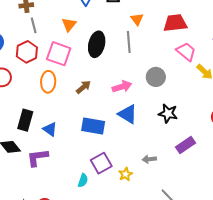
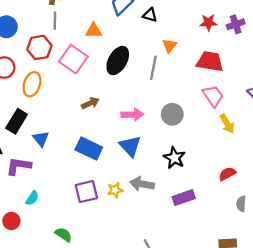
orange triangle: (69, 25) -> (94, 31), turned 35
orange ellipse: (48, 82) -> (32, 84), moved
gray arrow: (149, 159) -> (142, 184), moved, size x1.5
yellow star: (125, 174) -> (115, 190), moved
cyan semicircle: (83, 180) -> (32, 198), moved

